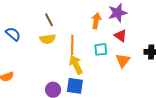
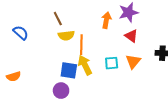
yellow semicircle: (48, 39) -> (66, 35), moved
cyan square: (101, 49) -> (112, 63), moved
blue square: (75, 86) -> (69, 70), moved

